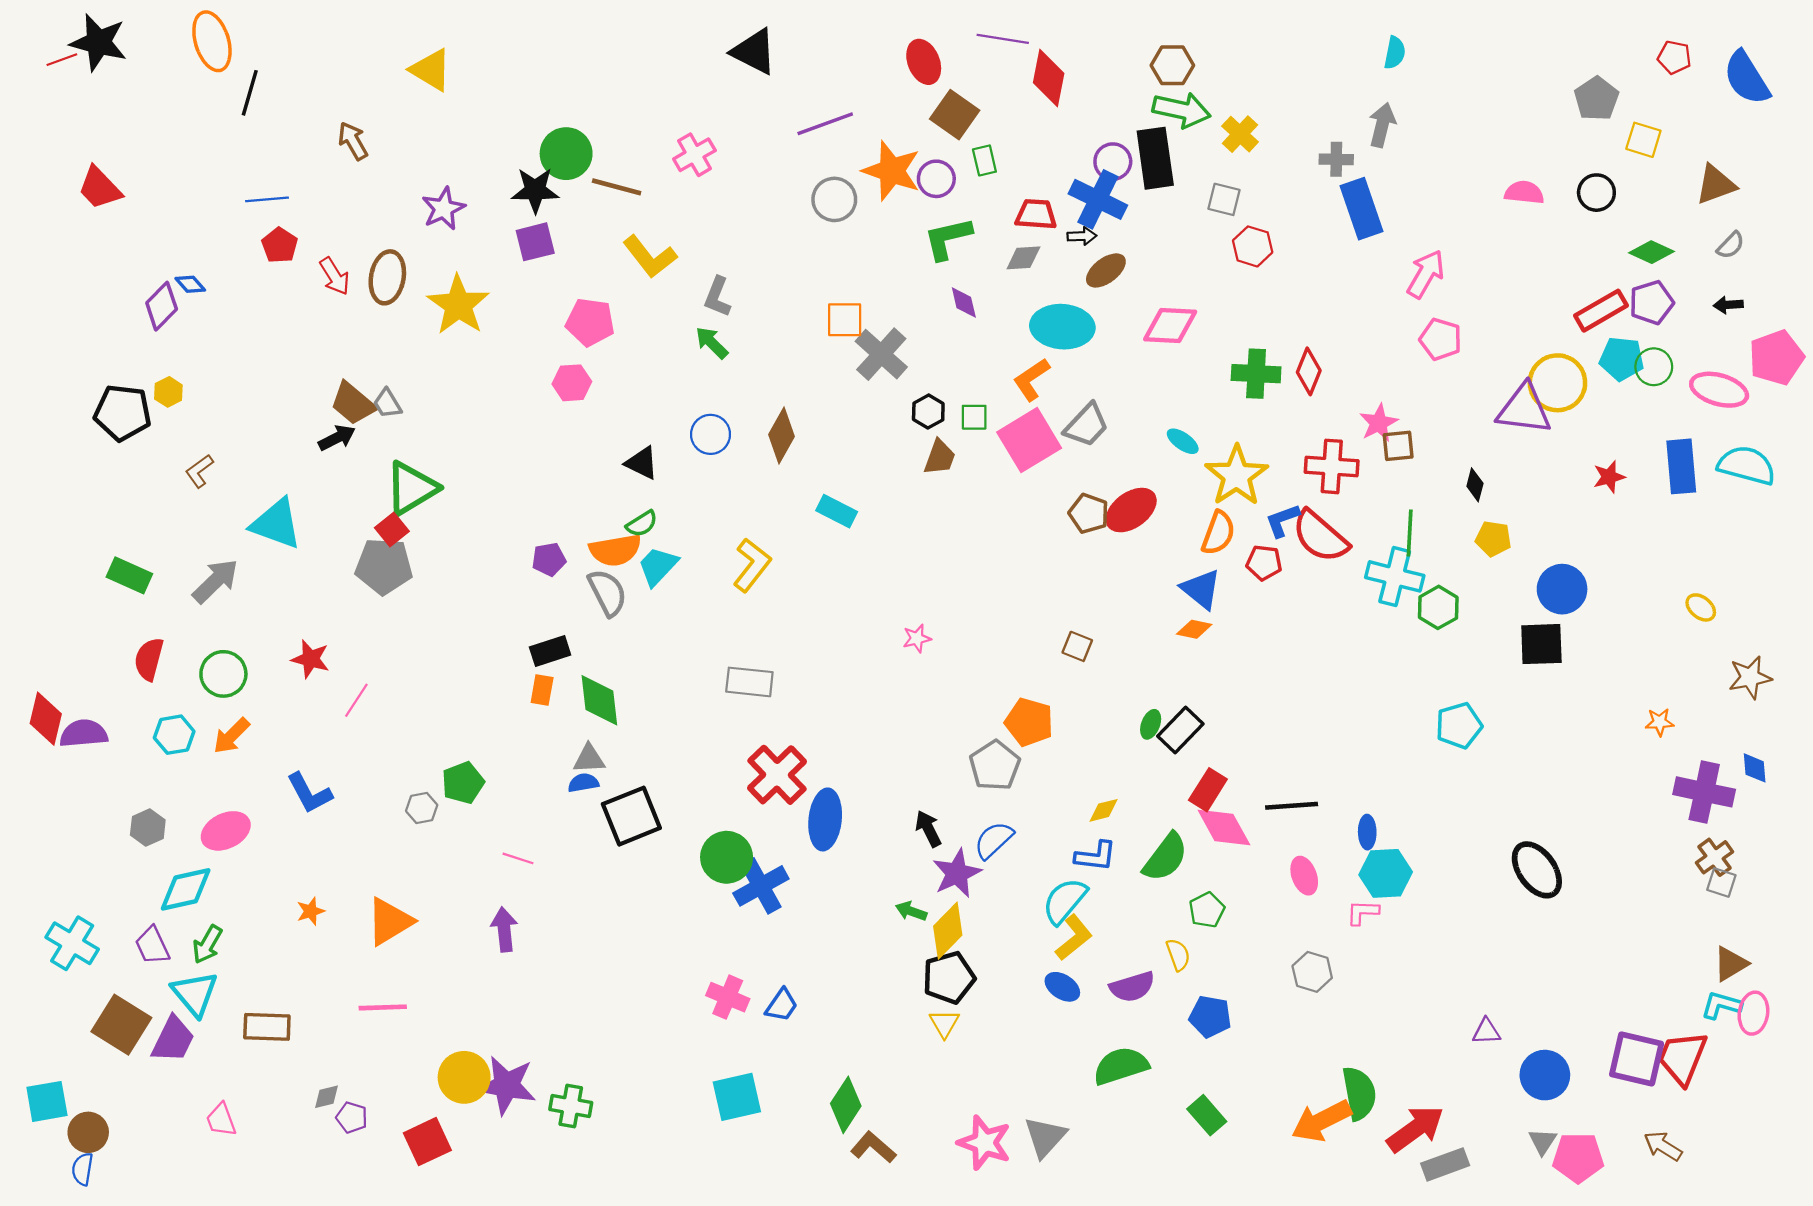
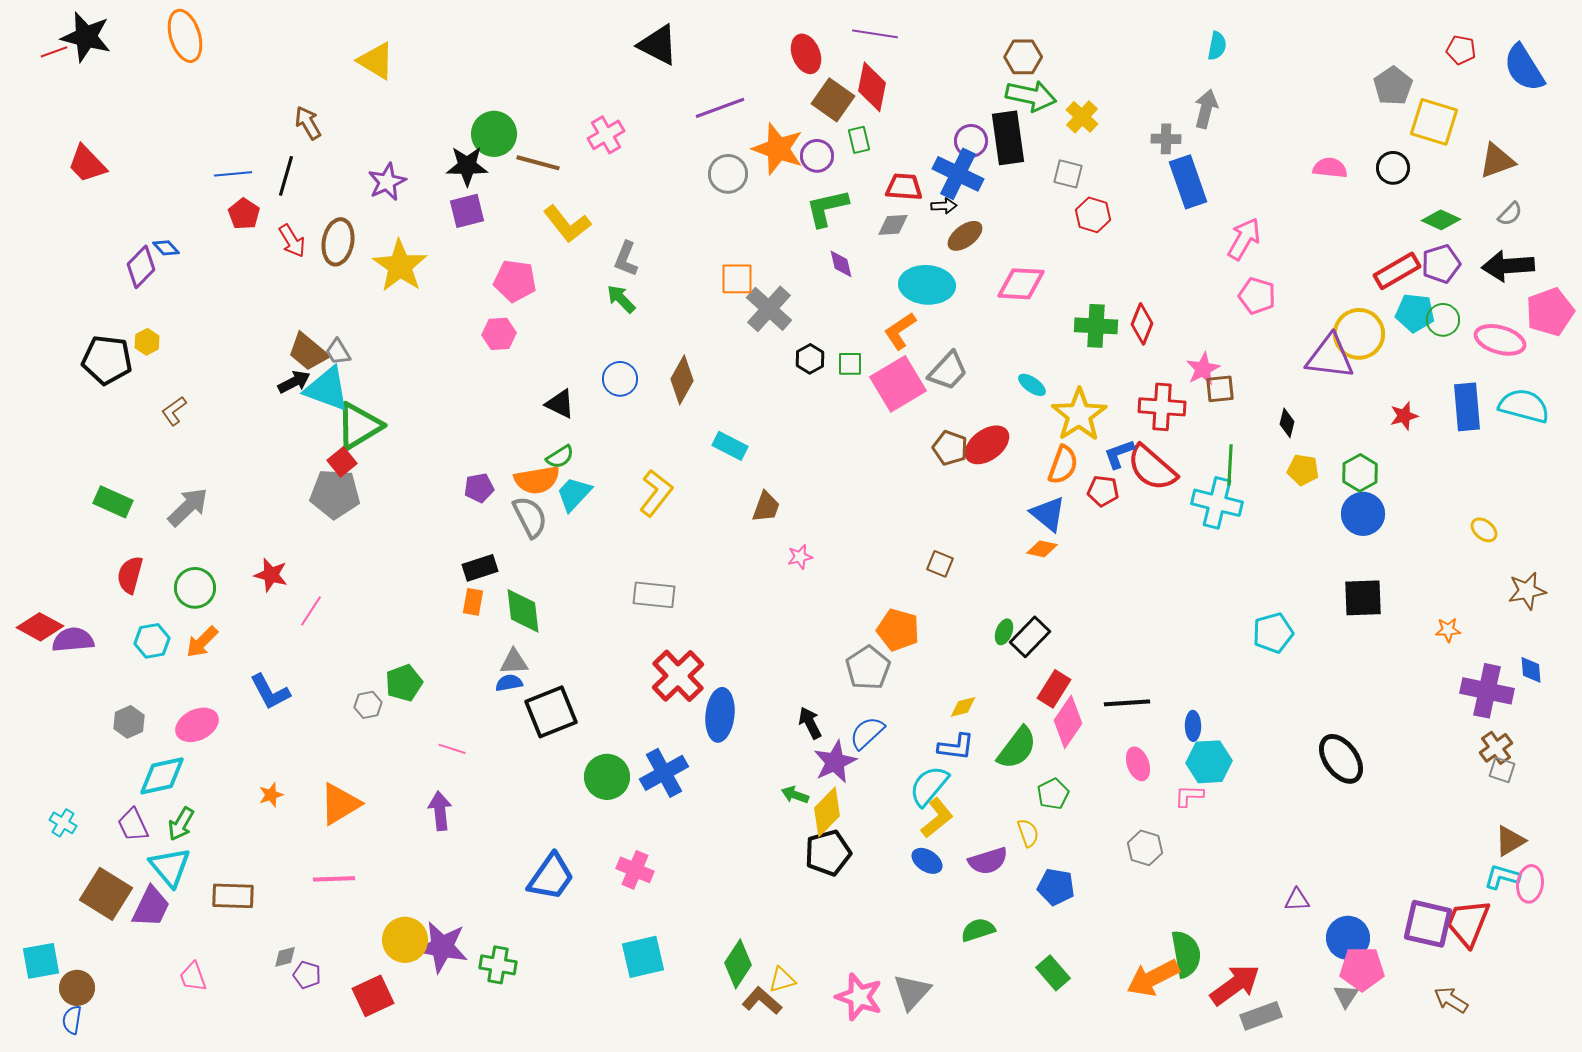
red diamond: (1049, 78) -> (872, 87), moved
black line: (250, 93) -> (286, 176), moved
yellow square: (1643, 140) -> (1434, 122), size x1.5
black arrow: (1728, 305) -> (1508, 266), size x2.0
brown trapezoid: (940, 457) -> (766, 507), moved
cyan triangle: (276, 524) -> (327, 389), moved
green hexagon: (1438, 607) -> (1360, 473), moved
black square: (1541, 644) -> (1363, 598), moved
red diamond: (46, 719) -> (40, 627), turned -75
pink diamond: (1224, 827) -> (1068, 722), turned 63
green circle: (727, 857) -> (607, 777), moved
cyan cross: (72, 943) -> (63, 823), size x0.6
blue trapezoid: (782, 1005) -> (551, 877), moved, size x1.6
yellow triangle: (944, 1023) -> (782, 980), moved, turned 44
green semicircle: (1121, 1066) -> (978, 930), size x0.7
pink pentagon: (1578, 1158) -> (1362, 969), moved

